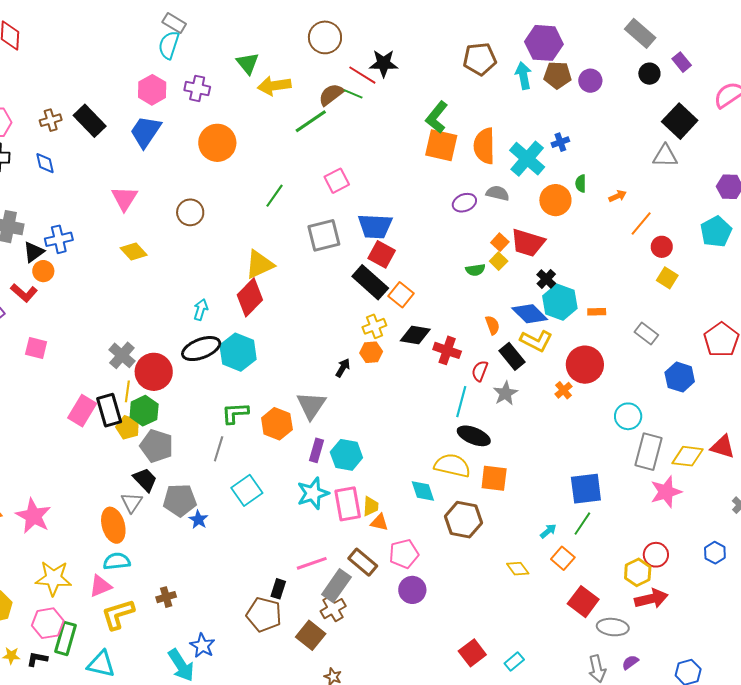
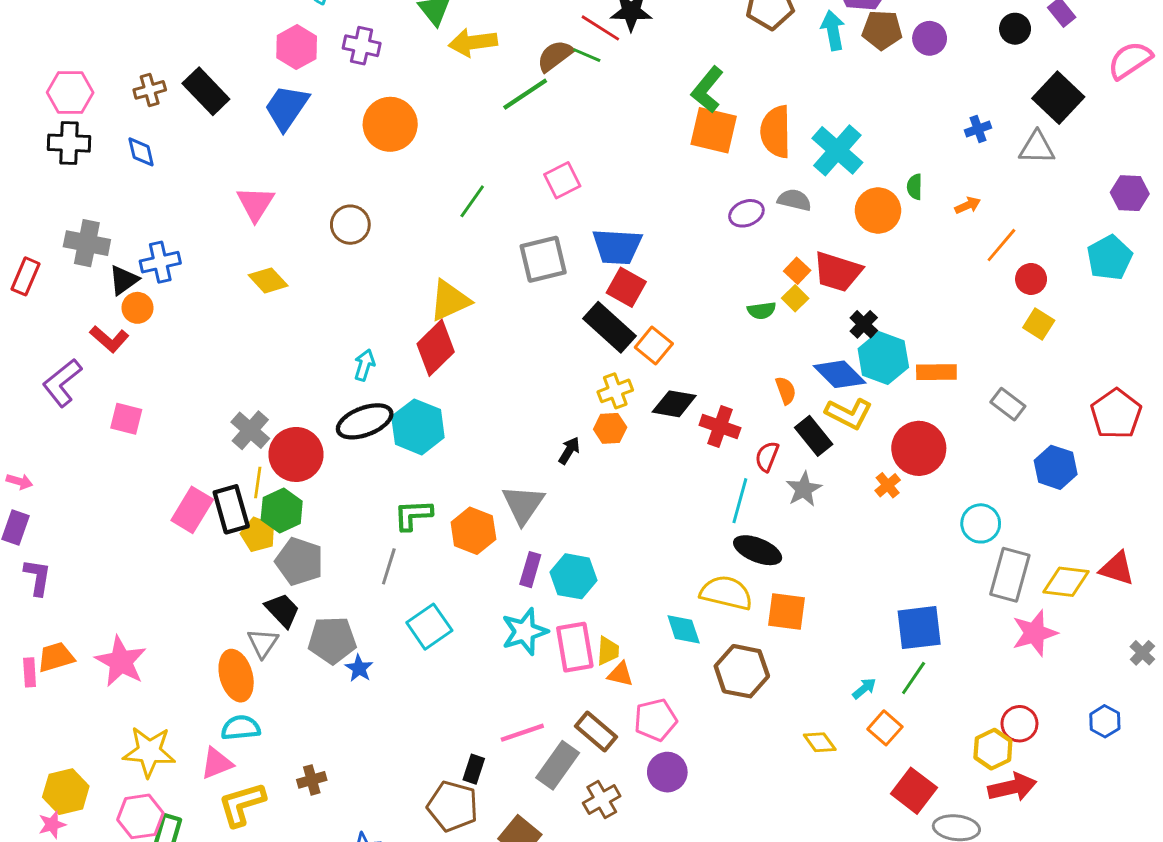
blue cross: (560, 142) -> (978, 129), moved
orange rectangle: (597, 312) -> (936, 372), size x1.5
brown cross: (333, 609) -> (602, 799), moved

